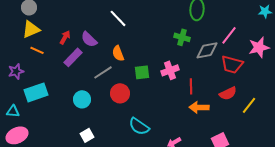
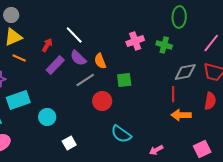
white line: (118, 18) -> (74, 35), moved
purple semicircle: (89, 39) -> (78, 58), moved
gray diamond: (207, 50) -> (185, 72), moved
pink cross: (170, 70) -> (135, 41), moved
red semicircle: (228, 93) -> (210, 101), turned -54
cyan circle: (82, 99) -> (47, 117), moved

